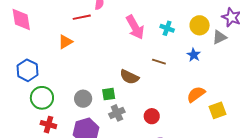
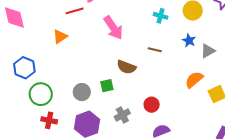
pink arrow: (135, 27) -> (113, 28), moved
gray triangle: (219, 37) -> (208, 51), moved
gray cross: (117, 113) -> (122, 115), moved

